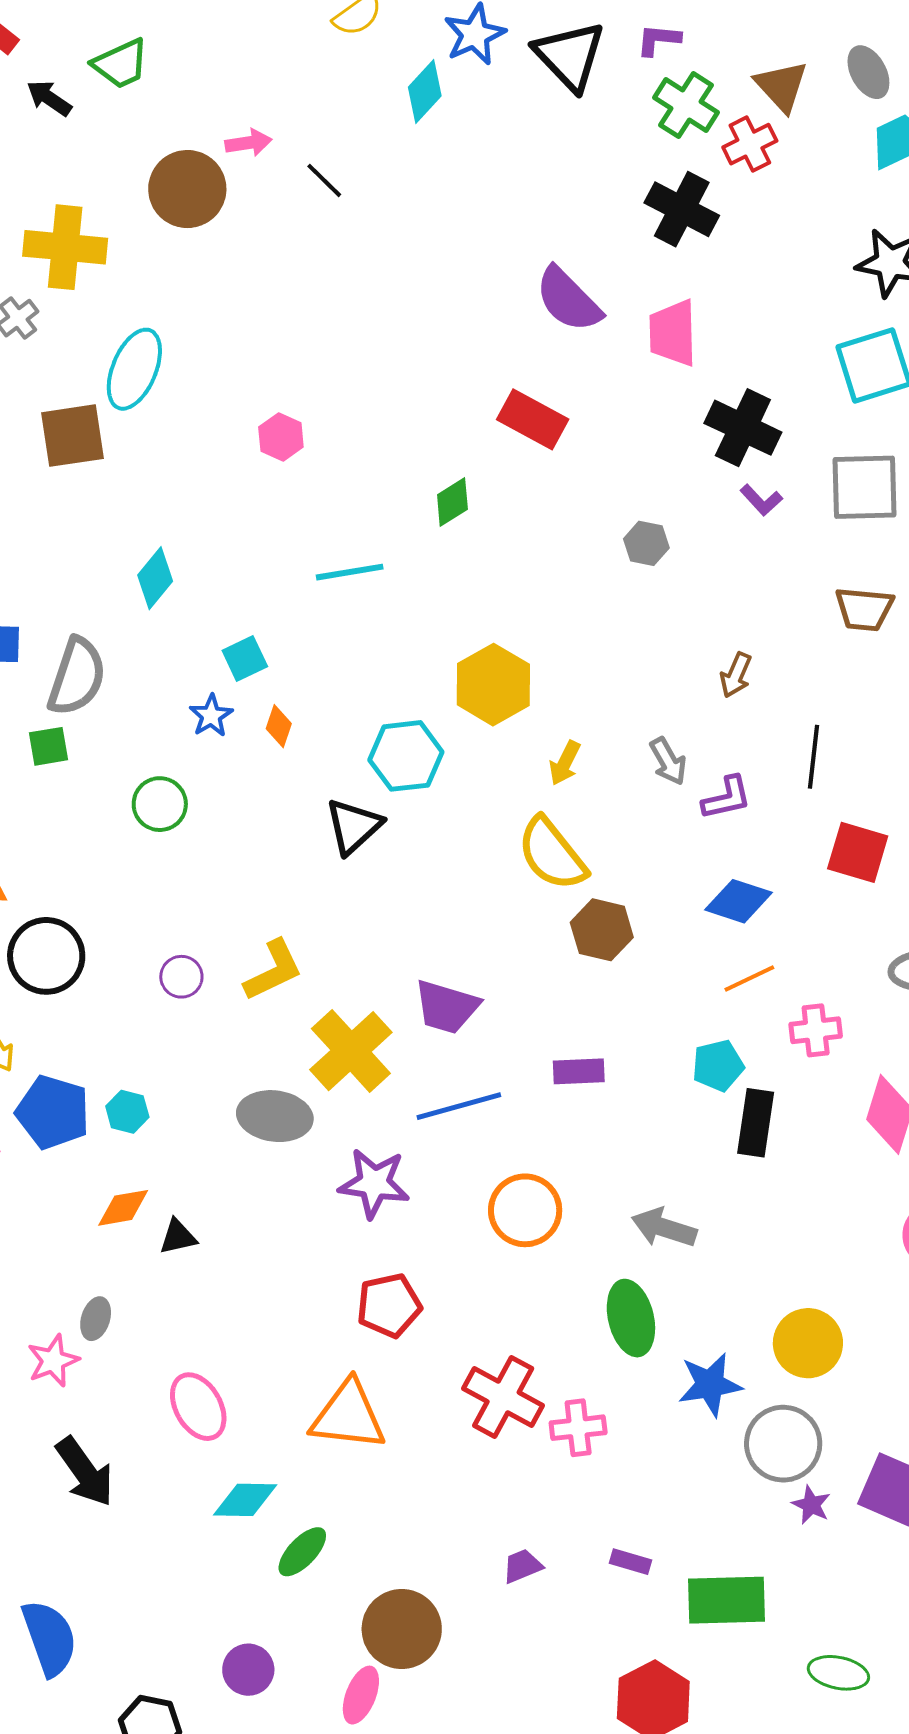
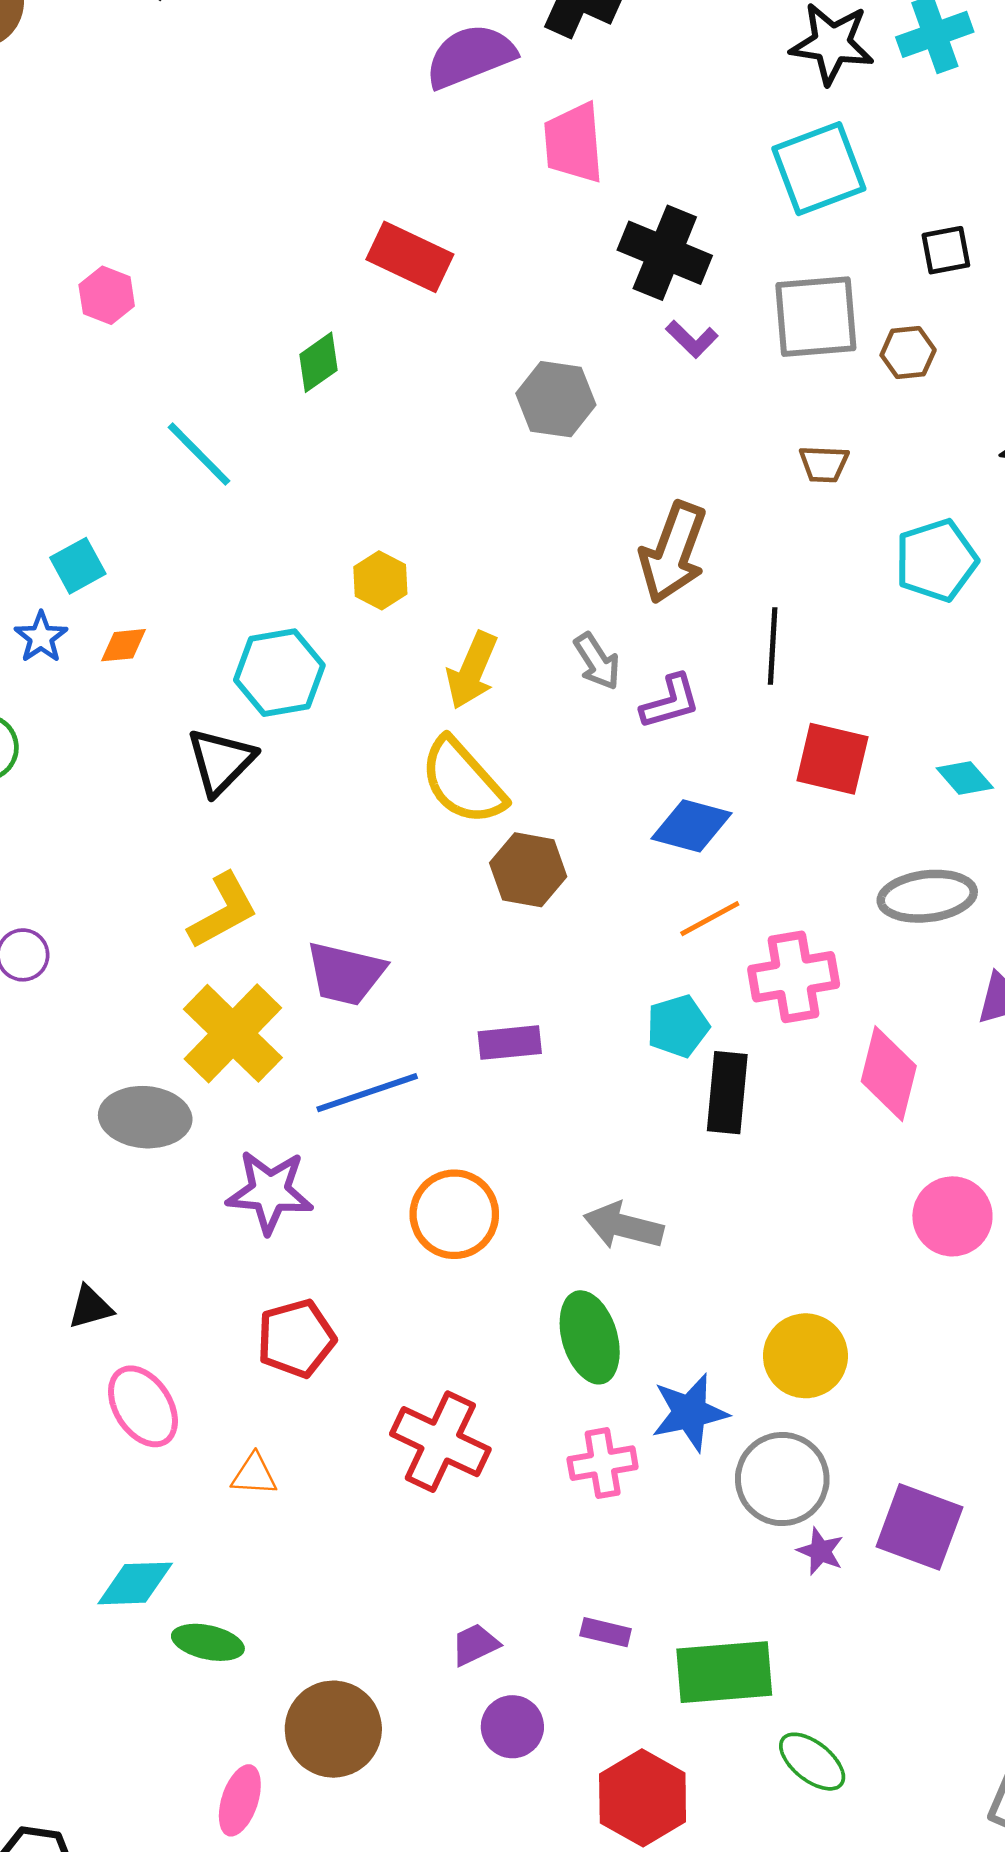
purple semicircle: (568, 300) -> (470, 56), moved, turned 116
gray hexagon: (646, 543) -> (556, 399), size x1.4
cyan line: (350, 572) -> (199, 454), turned 58
brown trapezoid: (864, 609) -> (824, 464), size x0.7
brown arrow: (736, 675) -> (673, 552), size x1.8
yellow hexagon: (493, 685) -> (380, 580), size x0.6
orange diamond: (279, 726) -> (123, 645), turned 69
yellow arrow: (565, 763) -> (472, 670), size x1.4
yellow L-shape: (273, 970) -> (223, 911), moved
pink cross: (816, 1030) -> (794, 977), size x1.4
black triangle: (178, 1237) -> (90, 1307), moved
pink ellipse: (198, 1407) -> (143, 1406), moved
orange triangle: (348, 1416) -> (254, 1475), size x0.5
pink cross: (578, 1428) -> (603, 1463), moved
green ellipse: (302, 1552) -> (208, 1642), turned 62
purple circle: (248, 1670) -> (512, 1727), moved
green ellipse: (838, 1673) -> (812, 1762), moved, turned 30
pink ellipse: (361, 1695) -> (240, 1800), moved

